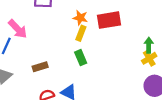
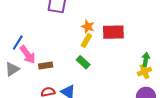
pink arrow: (18, 29) -> (28, 55), moved
green rectangle: (81, 58) -> (83, 62), turned -32

